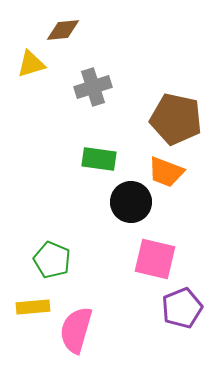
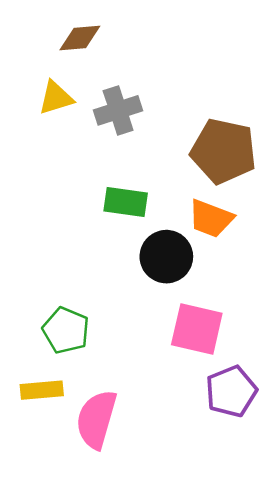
yellow triangle: (31, 64) -> (56, 98), moved

